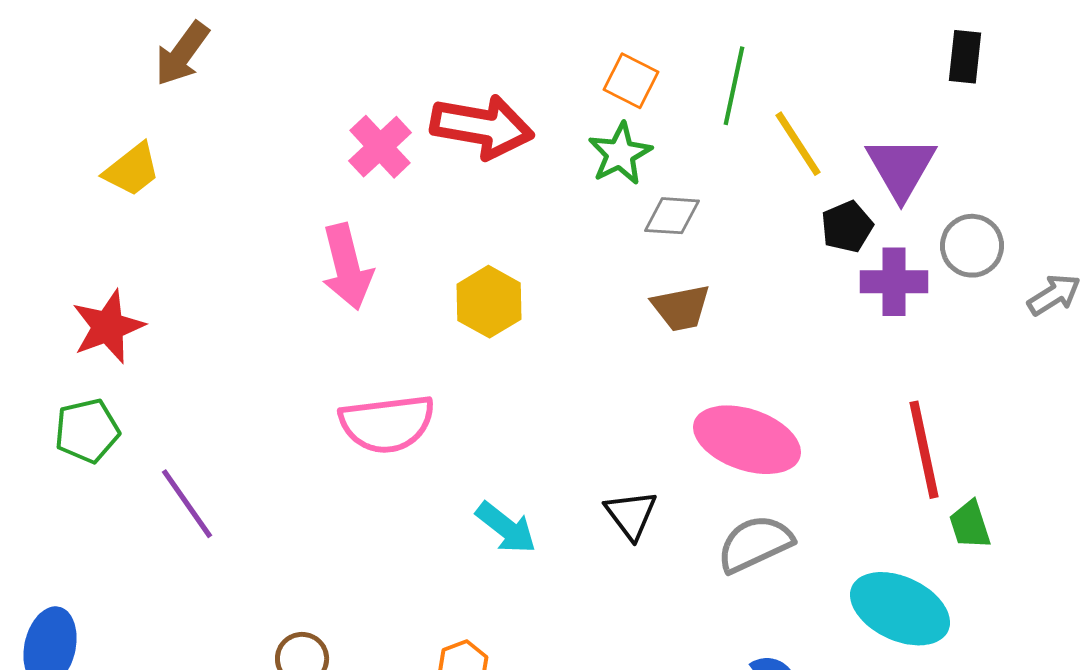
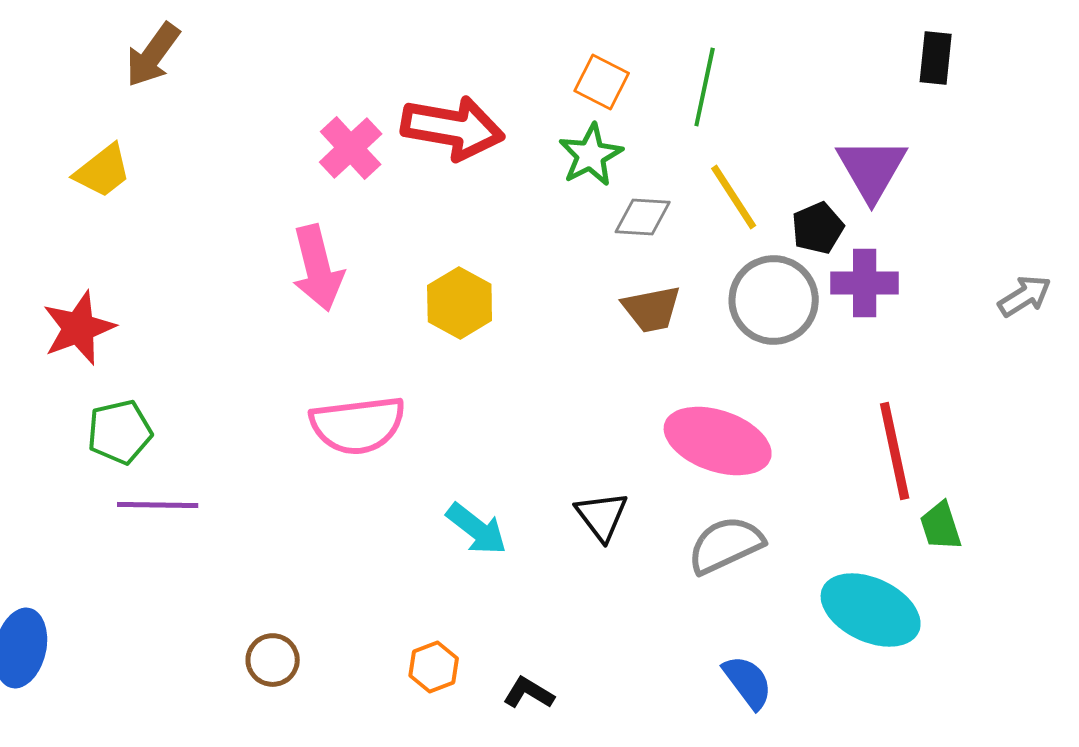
yellow line: (798, 144) -> (734, 197), moved
gray circle: (972, 246) -> (774, 300), moved, size x1.4
green pentagon: (87, 431) -> (120, 432), moved
purple line: (187, 504) -> (158, 505), turned -54

